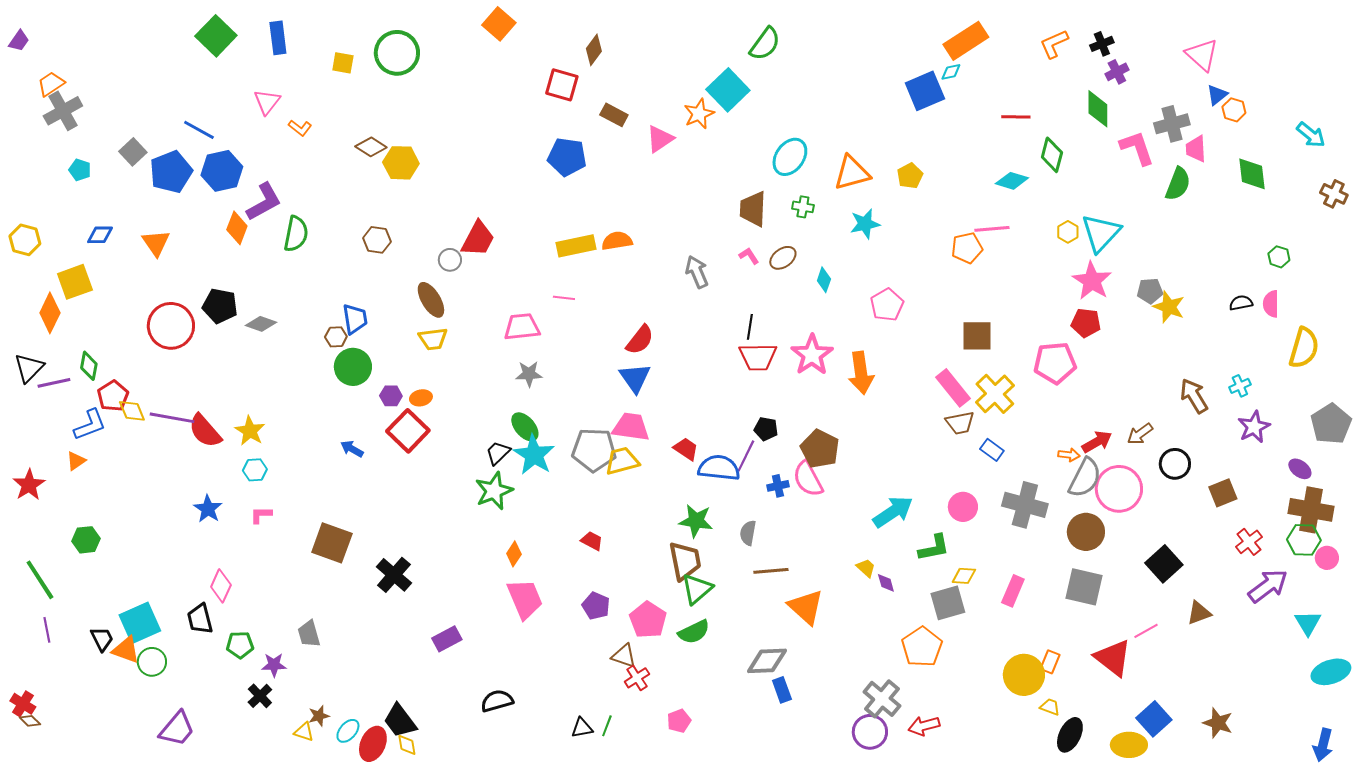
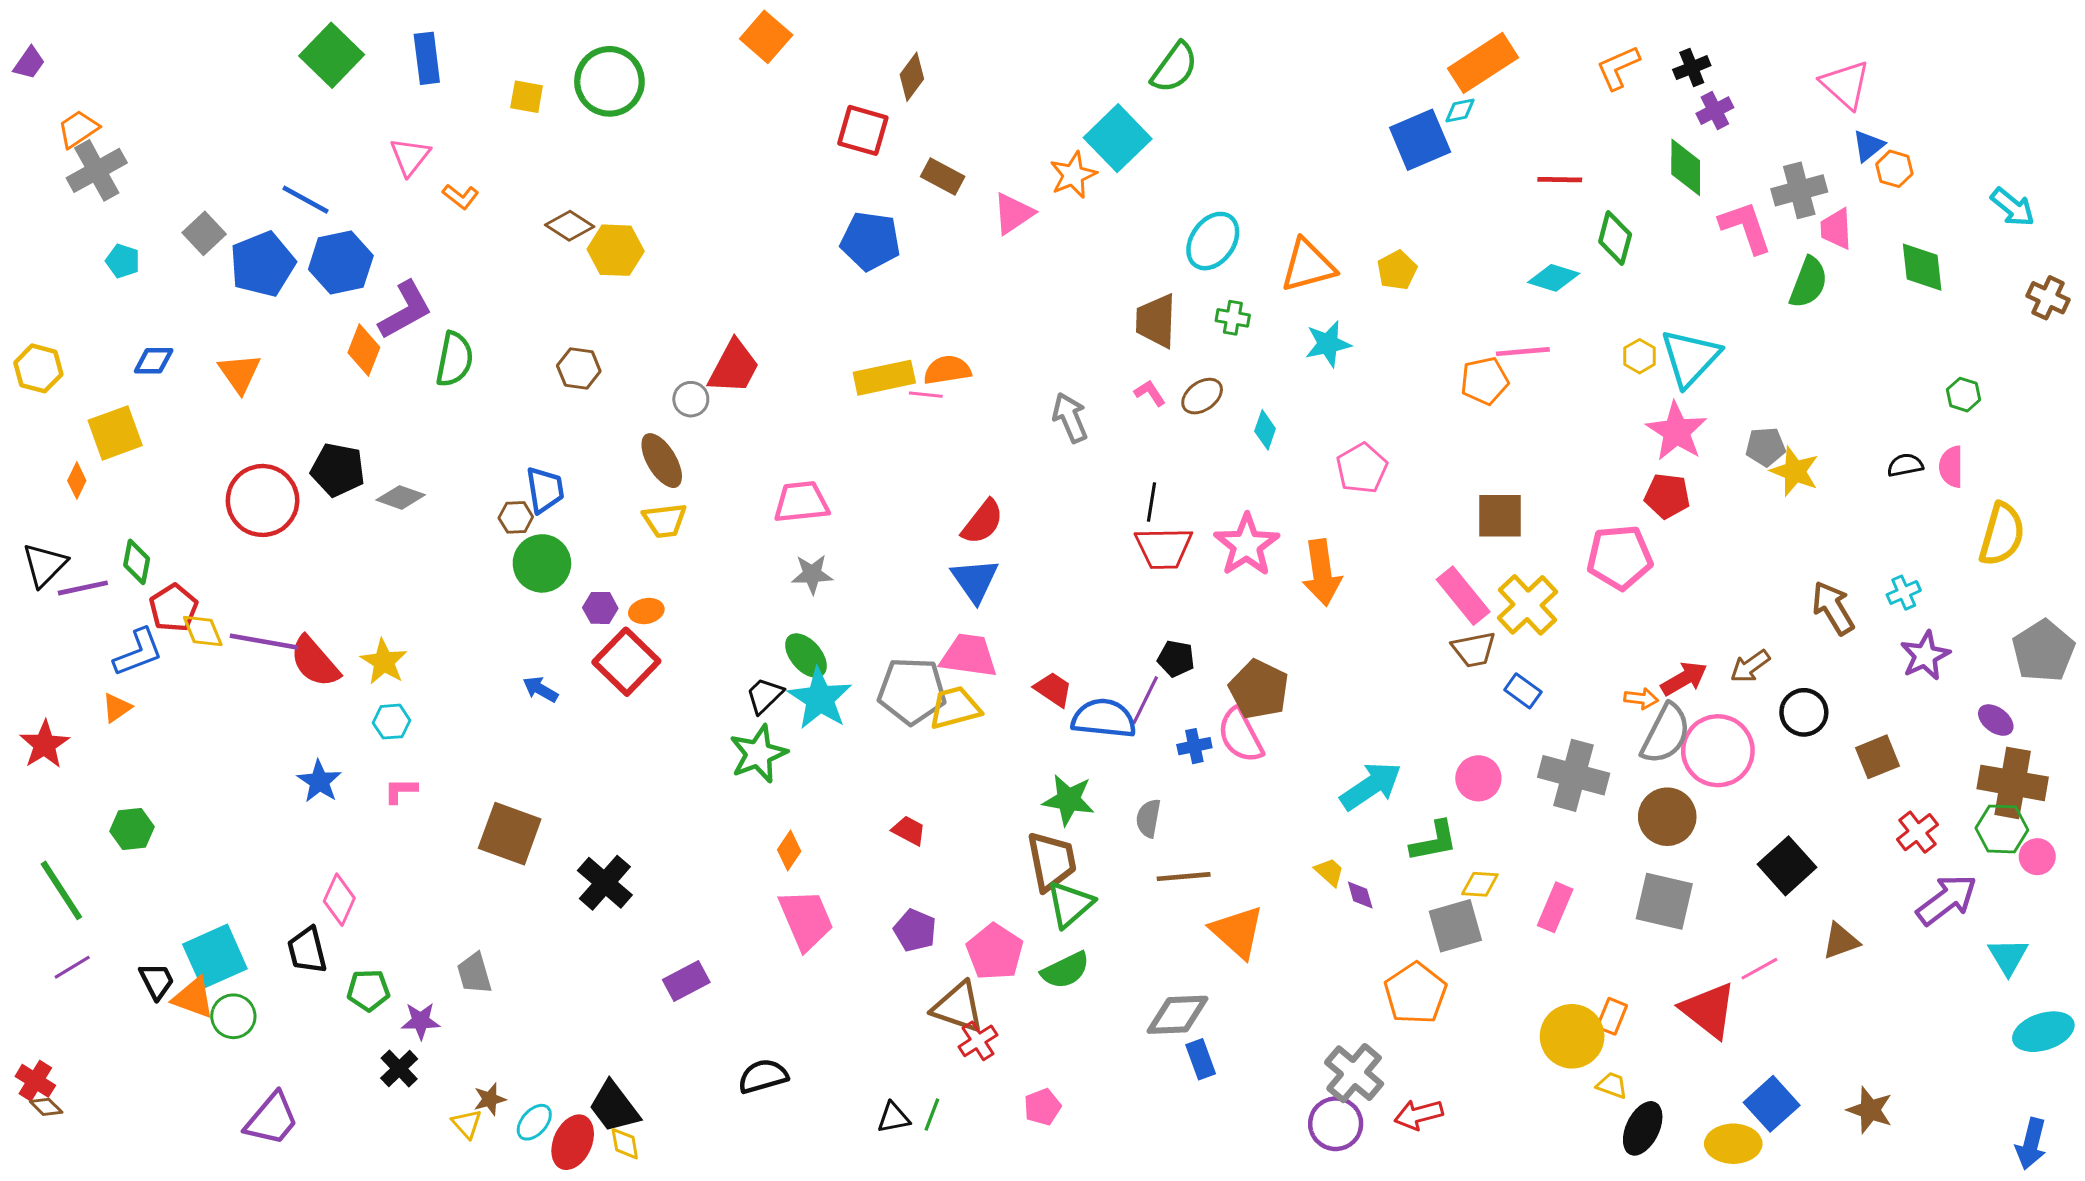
pink line: (564, 298) -> (926, 395), moved
orange diamond: (50, 313) -> (77, 481), size x0.6
purple line: (47, 630) -> (72, 967), turned 70
brown triangle: (624, 656) -> (958, 1007), size x1.4
yellow triangle: (304, 732) -> (467, 1124), turned 30

